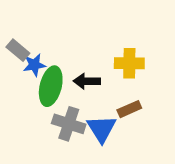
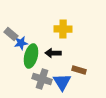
yellow cross: (129, 63) -> (63, 29), moved
brown rectangle: (129, 109) -> (79, 70), turned 40

